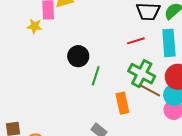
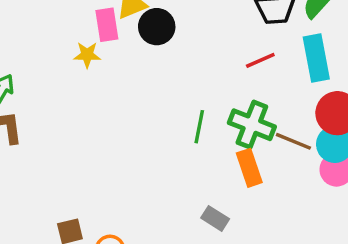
black circle: (78, 56) -> (157, 27), moved
green cross: (142, 74) -> (252, 125), moved

